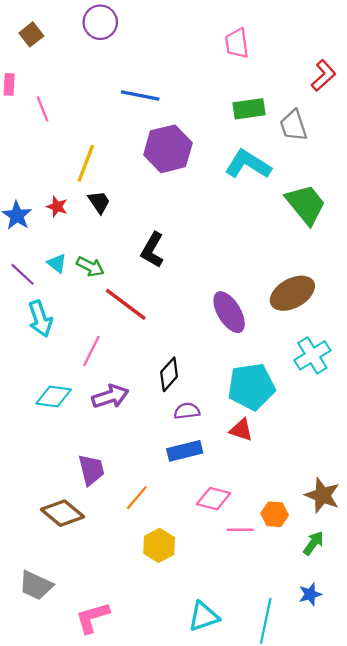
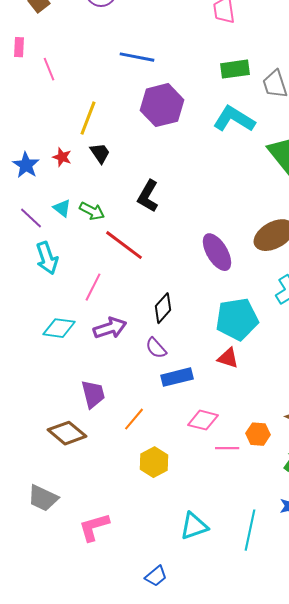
purple semicircle: (187, 411) -> (156, 348), moved, turned -125

